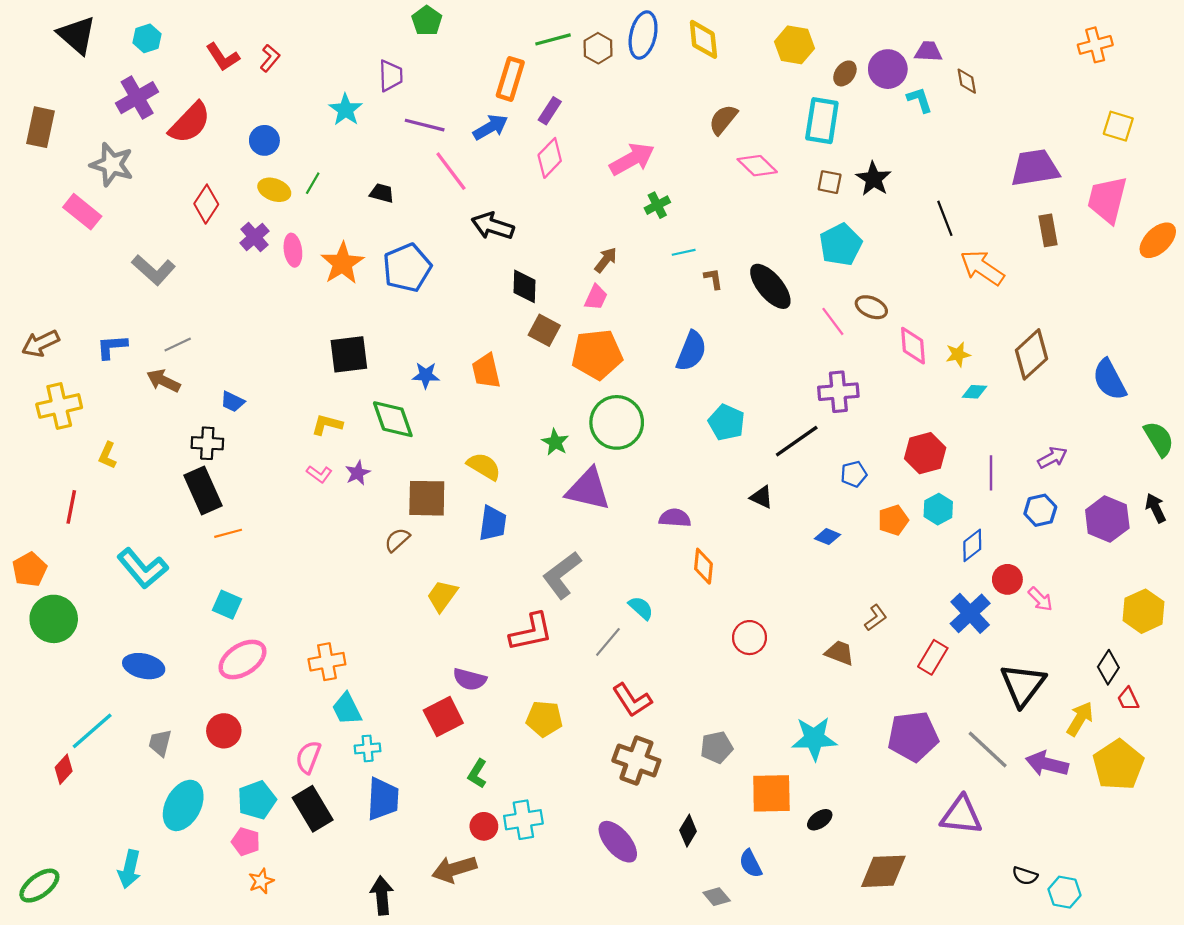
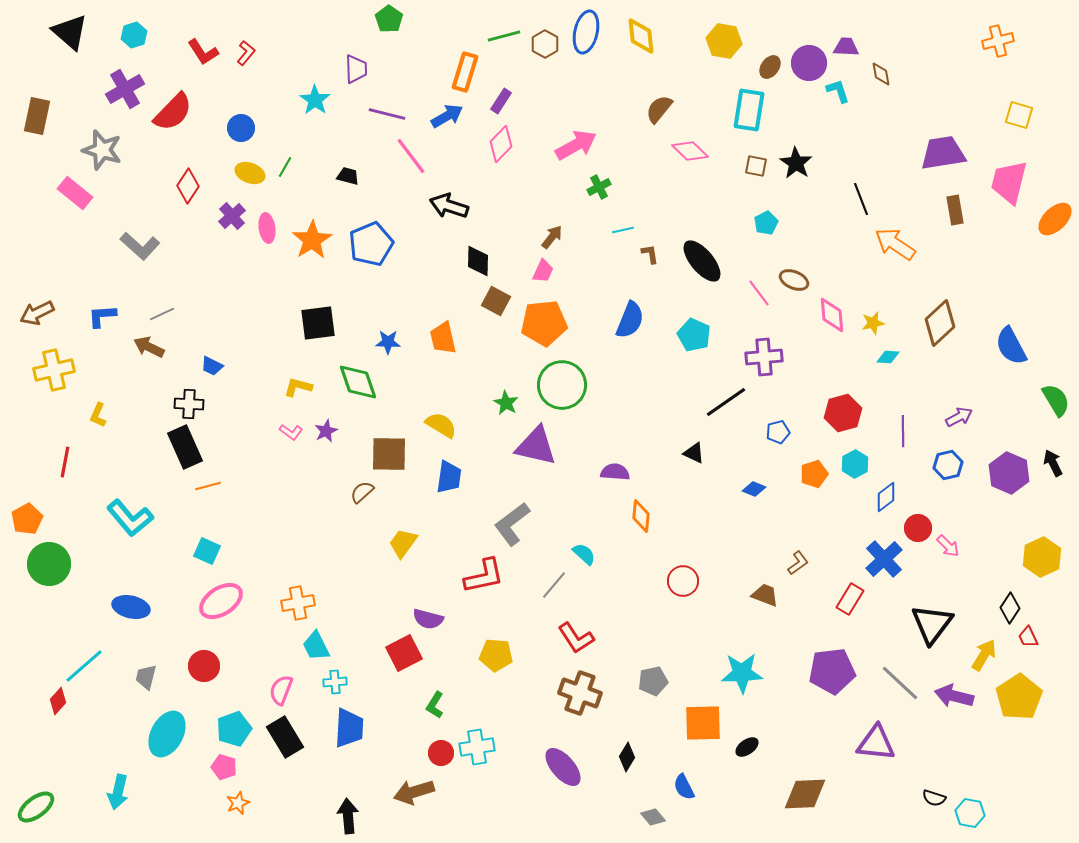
cyan pentagon: (841, 245) -> (766, 223), size x0.6
cyan pentagon: (726, 422) -> (694, 335), moved

